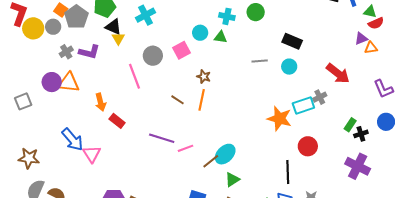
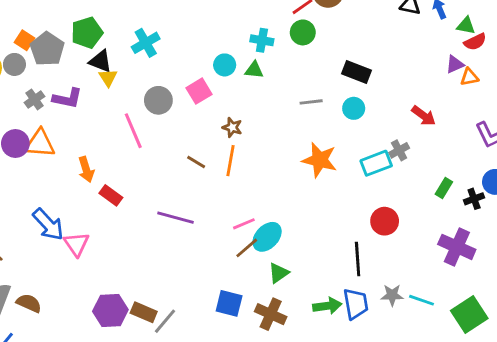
red arrow: (338, 74) -> (424, 116), size x0.7
orange star: (279, 119) -> (320, 160), moved
black cross: (361, 134) -> (474, 199), moved
pink line: (186, 148) -> (244, 224), moved

